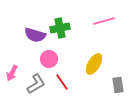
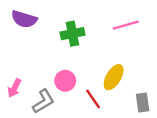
purple semicircle: (35, 35) -> (24, 19), moved
pink circle: (49, 59) -> (65, 81), moved
red line: (62, 82) -> (93, 99), moved

